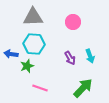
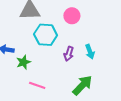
cyan hexagon: (34, 44) -> (46, 35), moved
purple arrow: (70, 58) -> (69, 54), turned 48

